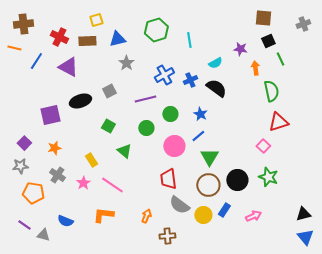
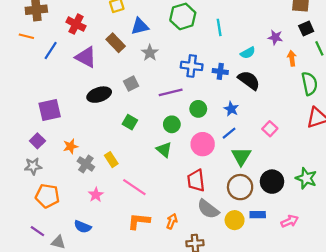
brown rectangle: (87, 41) -> (116, 43), moved, turned 48
blue cross: (164, 75) -> (192, 66), turned 36
blue cross: (190, 80) -> (220, 71), turned 32
purple square: (50, 115) -> (50, 110), moved
pink square: (263, 146) -> (270, 129), moved
green triangle: (124, 151) -> (164, 150), moved
gray cross: (57, 175) -> (86, 164), moved
pink star: (83, 183) -> (96, 195), moved
blue rectangle: (224, 210) -> (258, 215), turned 56
orange L-shape: (103, 215) -> (139, 221), moved

